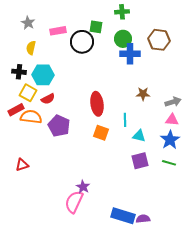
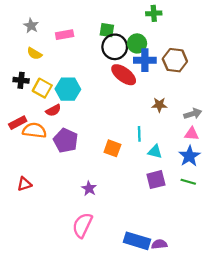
green cross: (122, 12) -> (154, 13), moved
brown hexagon: (159, 40) -> (175, 60), moved
black circle: (82, 42) -> (115, 47), moved
yellow semicircle: (31, 48) -> (34, 54), turned -72
cyan hexagon: (43, 75) -> (68, 89), moved
yellow square: (28, 93) -> (42, 88), moved
red ellipse: (97, 104) -> (124, 75), moved, turned -45
purple star: (83, 187) -> (89, 188), moved

